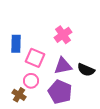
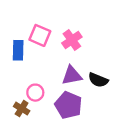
pink square: (35, 58) -> (40, 35), moved

